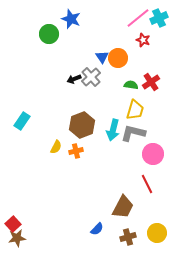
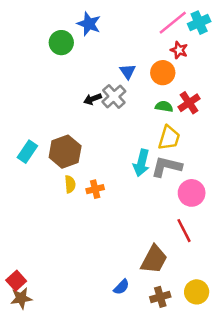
orange circle: (118, 58) -> (163, 73), moved
brown hexagon: (82, 125) -> (65, 152), moved
yellow semicircle: (56, 147) -> (70, 184), turned -32

